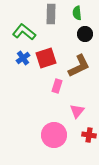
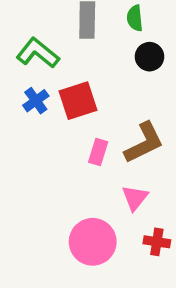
brown L-shape: (79, 66) -> (144, 143), moved

